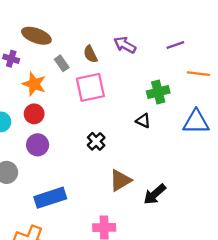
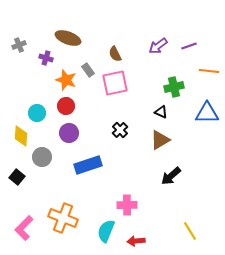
purple arrow: (125, 45) -> (158, 46), moved, turned -66
gray rectangle: (62, 63) -> (88, 70), moved
brown triangle: (120, 180) -> (160, 140), moved
blue rectangle: (50, 198) -> (88, 165), moved

